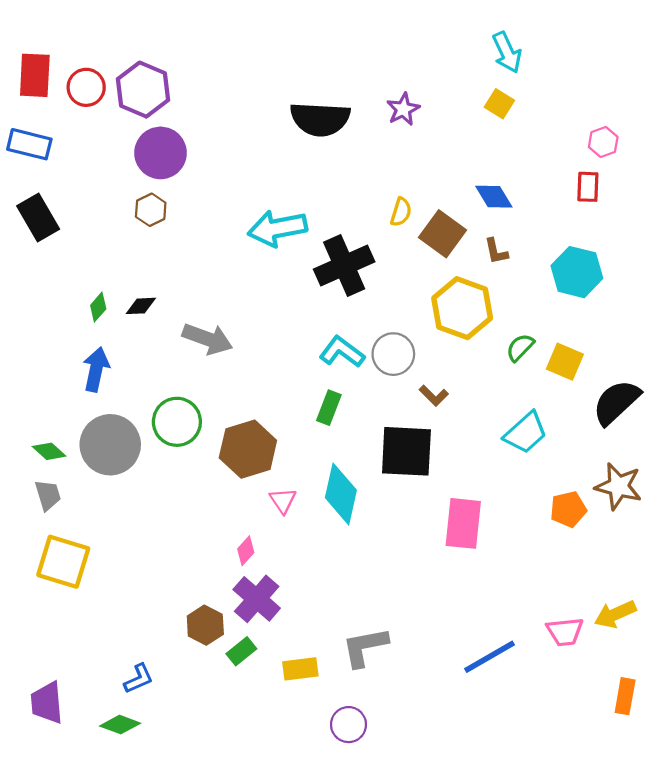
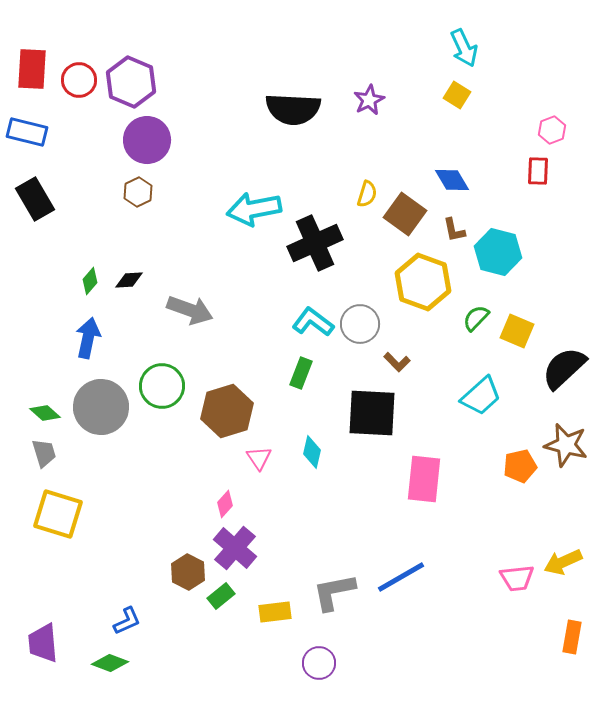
cyan hexagon: (577, 272) -> (498, 252), moved
cyan diamond: (341, 494) -> (312, 452), size x0.6
blue line: (489, 657) -> (401, 577), moved

